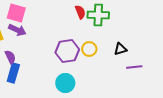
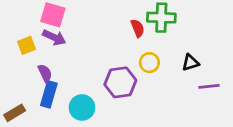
red semicircle: (80, 12) -> (138, 28), moved
purple hexagon: (67, 51) -> (120, 82), moved
cyan circle: (65, 83) -> (82, 108), moved

